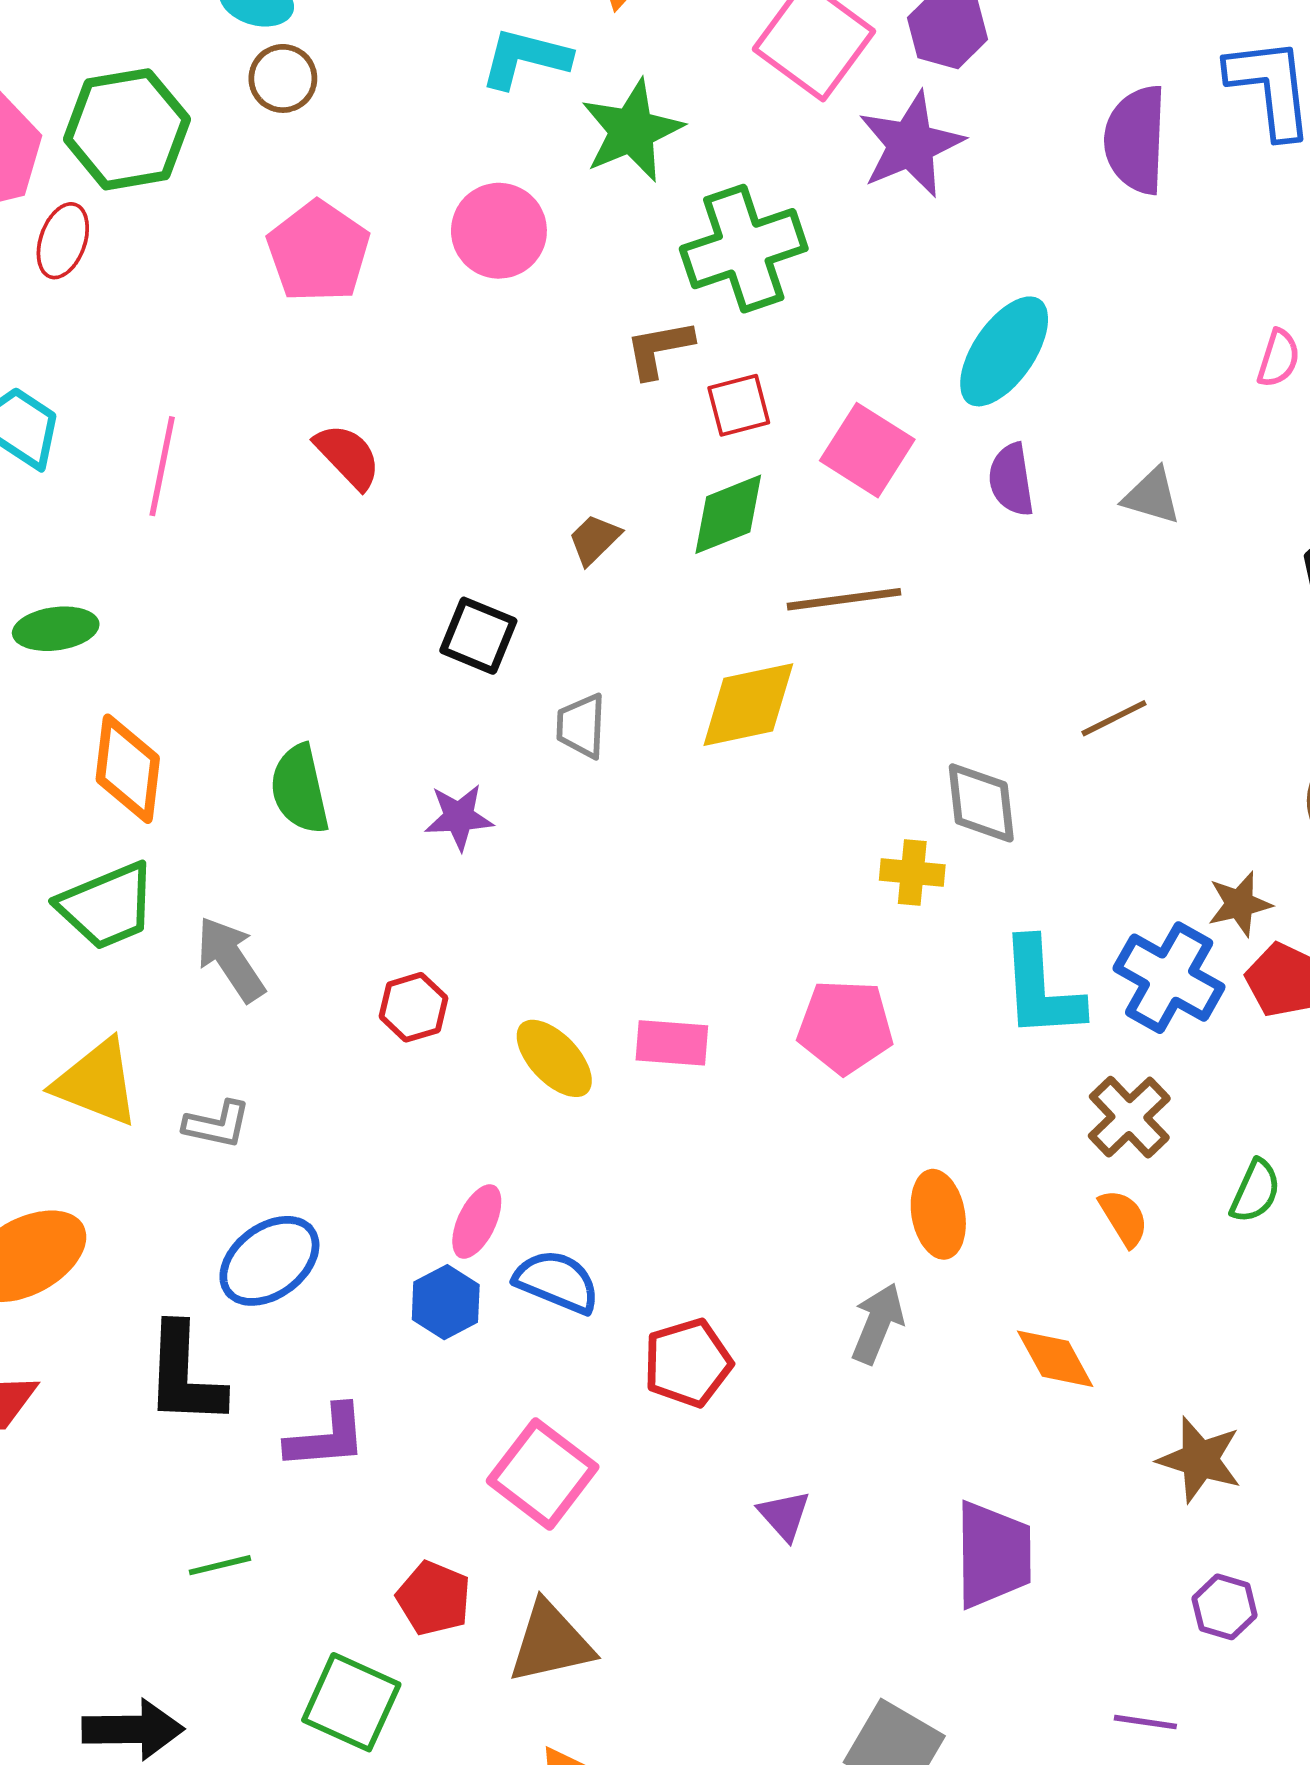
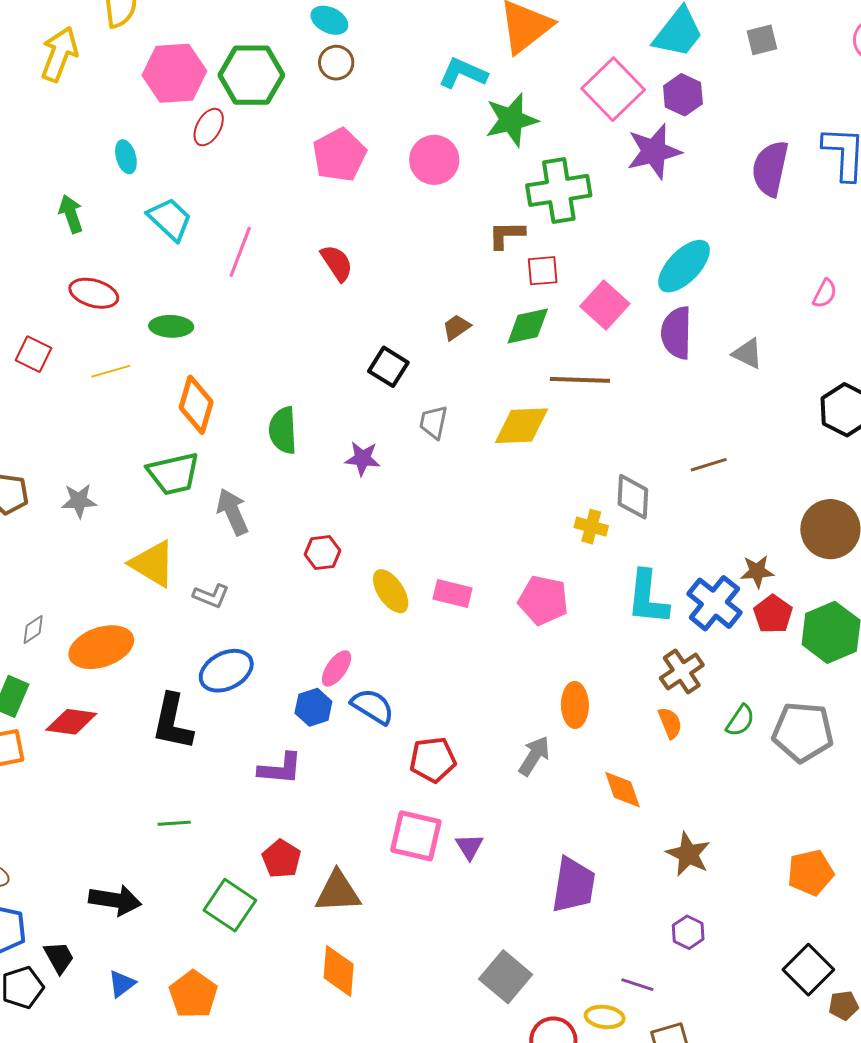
purple semicircle: (1011, 480) -> (677, 333), size x1.4
purple L-shape: (326, 1437) -> (280, 769), moved
pink square: (543, 1474) -> (416, 836), moved, turned -34

